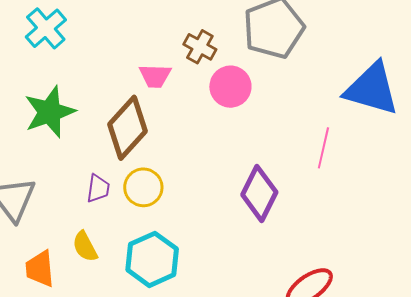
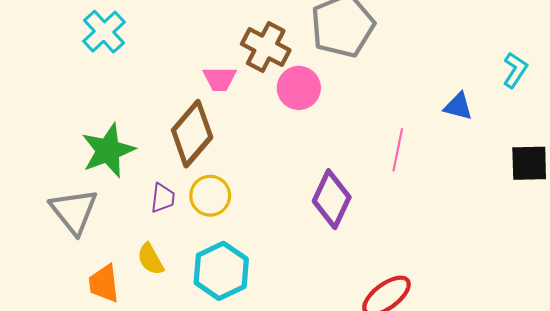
brown cross: (200, 47) -> (266, 47), size x1.4
blue triangle: (372, 89) -> (458, 106), moved, size x0.5
green star: (50, 112) -> (108, 150), moved

